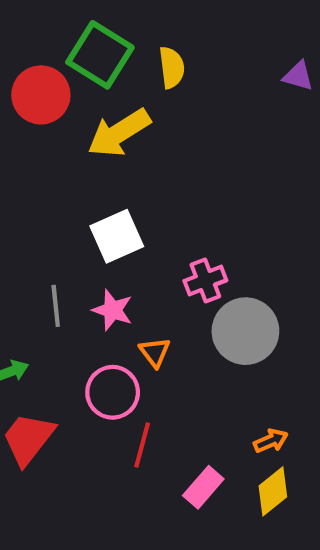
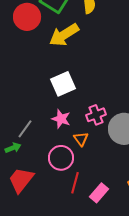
pink cross: (205, 281) -> (96, 115), moved
gray line: (56, 306) -> (25, 129), moved, turned 42
pink rectangle: (203, 487) -> (99, 193), moved

